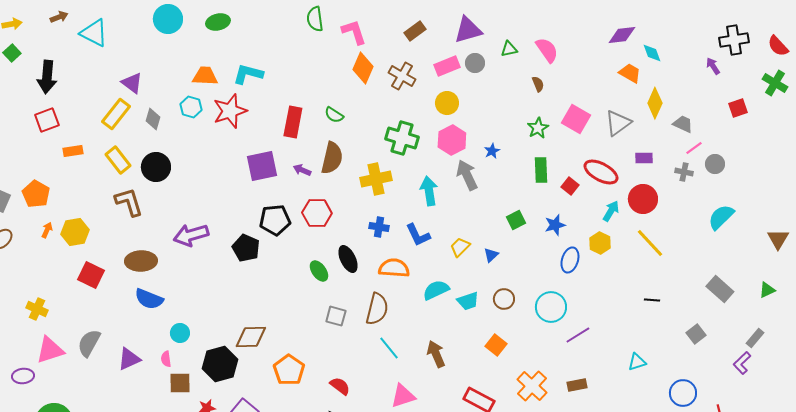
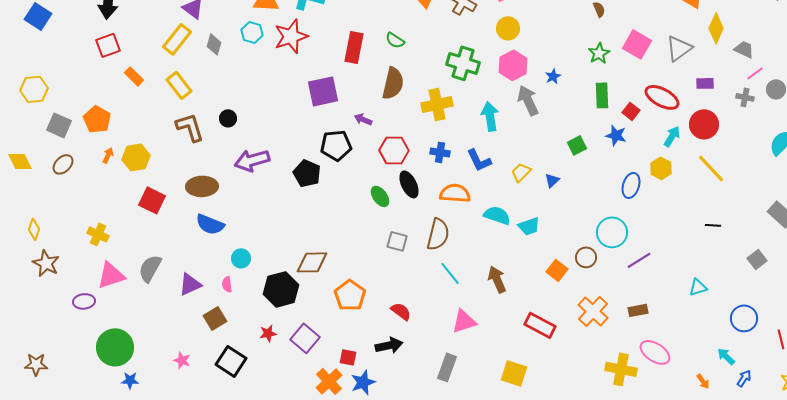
orange rectangle: (73, 151) -> (134, 76), turned 54
black circle: (156, 167) -> (228, 118), moved, size x0.6
purple arrow: (302, 170) -> (363, 119), moved
red hexagon: (317, 213) -> (394, 150), moved
blue star: (555, 225) -> (616, 135), moved, turned 30
cyan semicircle: (436, 290) -> (497, 215), turned 44
brown circle: (504, 299) -> (586, 257), moved
brown square: (180, 383) -> (215, 318), moved, turned -30

